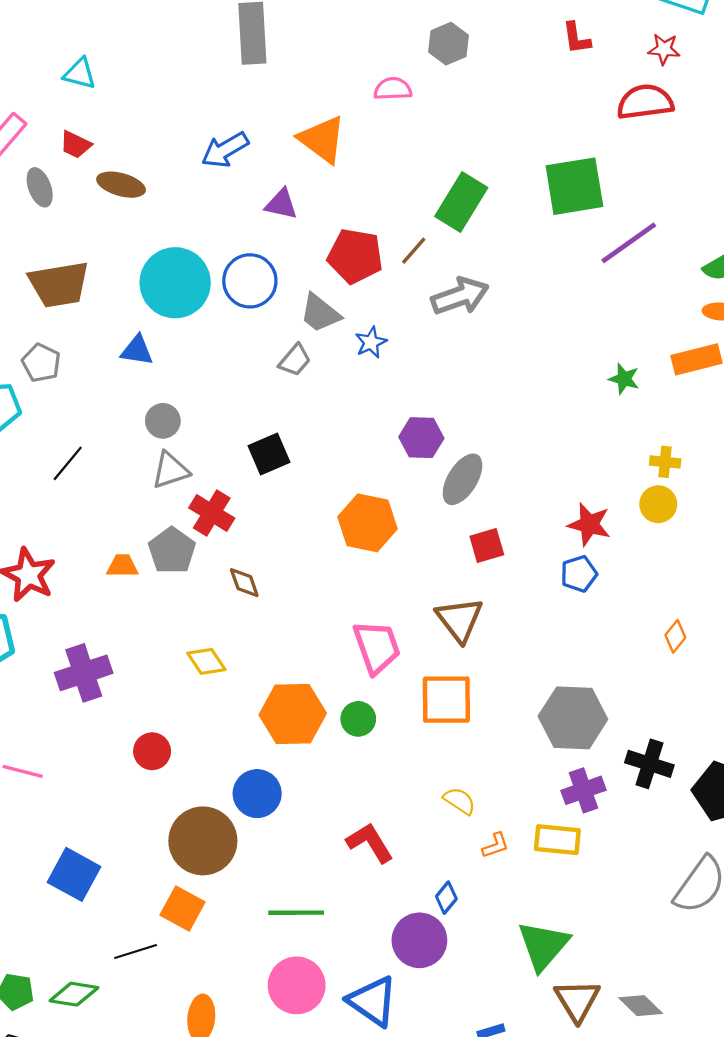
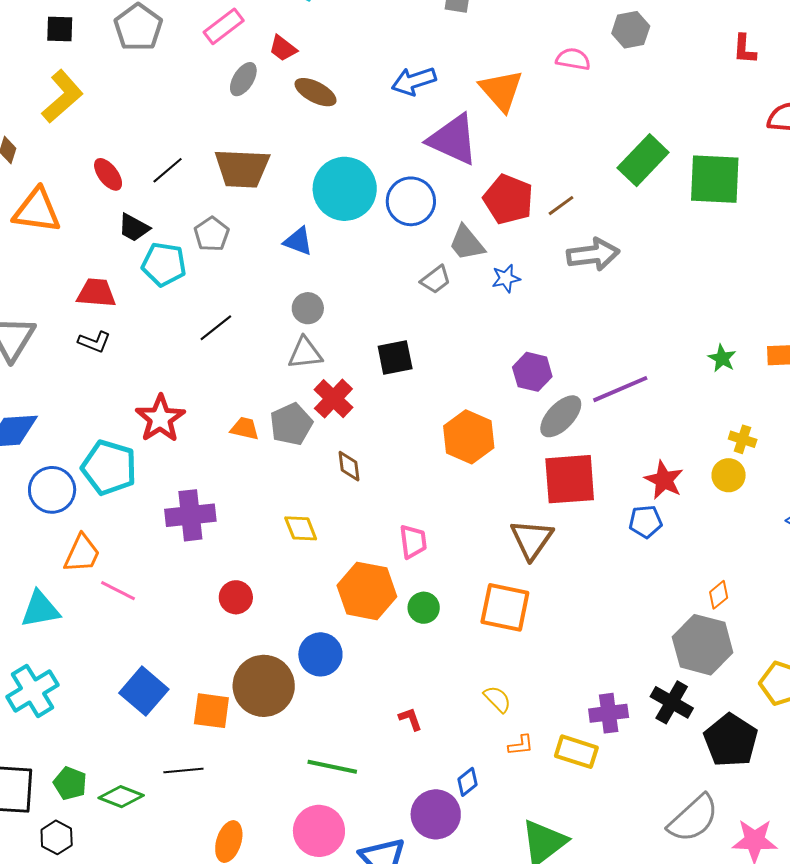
gray ellipse: (40, 187) -> (243, 79), turned 40
green rectangle: (461, 202) -> (643, 160), moved
purple triangle: (281, 204) -> (453, 140), size x1.8
purple line: (629, 243) -> (620, 389), moved
red square: (487, 546) -> (570, 479), size x1.8
pink trapezoid: (377, 647) -> (413, 542), moved, size x0.7
gray hexagon: (573, 718) -> (703, 645), moved
red L-shape: (370, 843) -> (410, 719), size x0.6
orange square: (183, 908) -> (211, 711), moved, turned -33

